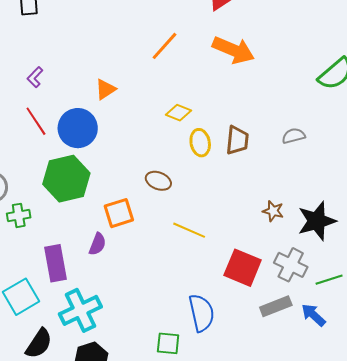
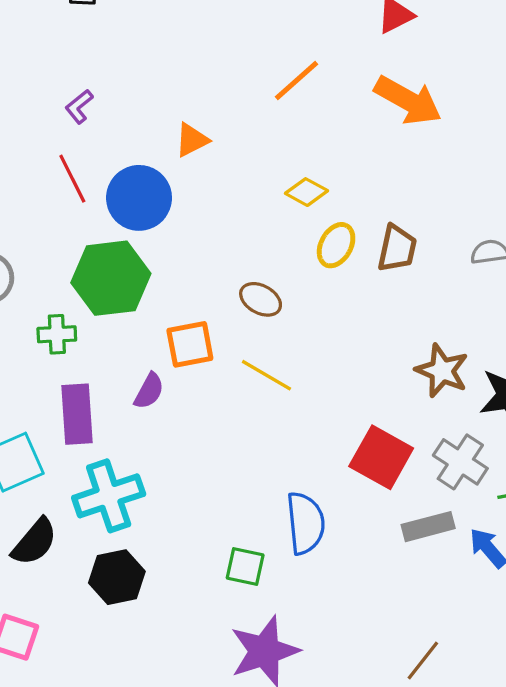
yellow ellipse: (200, 143) -> (336, 245), turned 32
brown star: (273, 211) -> (442, 371), size x1.5
green cross: (19, 215) -> (57, 334), moved
yellow line: (189, 230) -> (266, 375), moved

